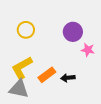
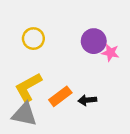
pink star: (88, 50) -> (110, 53), moved

